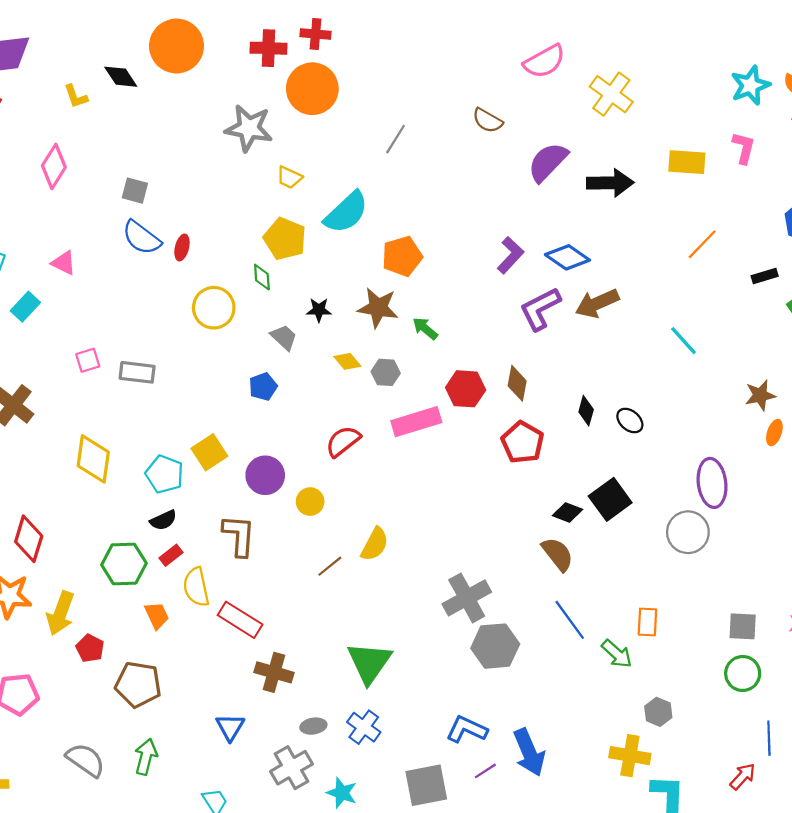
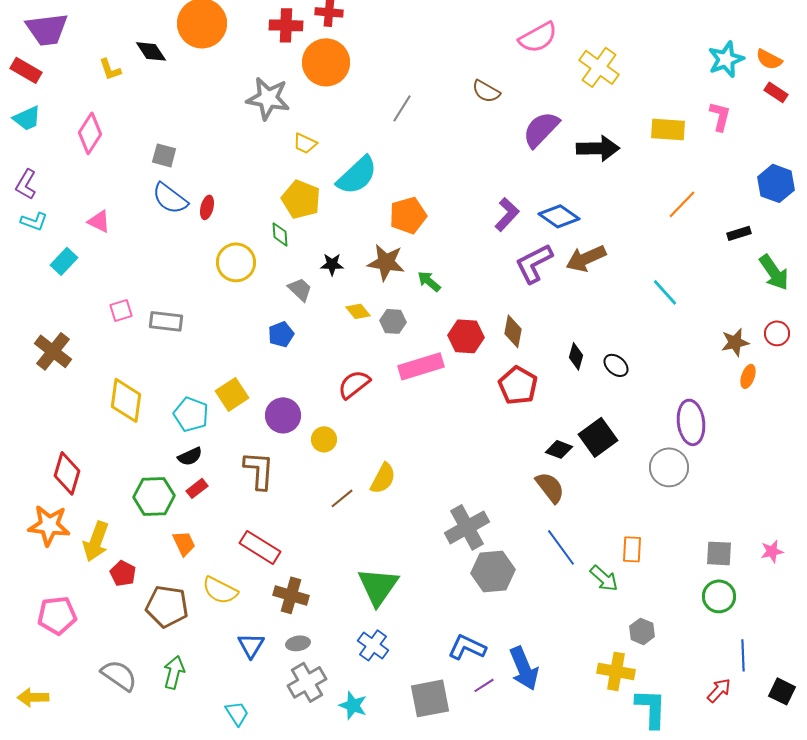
yellow semicircle: (196, 587) -> (220, 590), moved, turned -51
gray ellipse: (313, 726) -> (298, 643), moved

